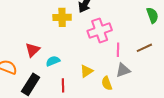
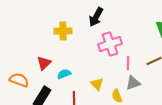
yellow cross: (62, 17) -> (63, 31), moved
yellow triangle: (86, 71) -> (97, 84), turned -40

